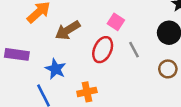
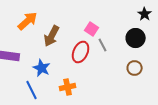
brown arrow: (68, 30) -> (52, 36), turned -30
gray line: (134, 50) -> (103, 45), moved

